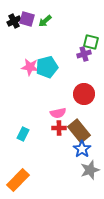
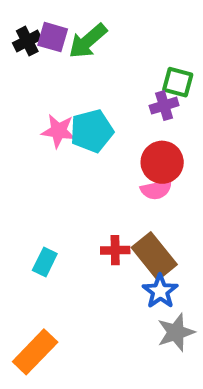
green arrow: (45, 21) -> (88, 41), size x1.5
red circle: (84, 94) -> (162, 162), moved
pink semicircle: (58, 113) -> (156, 190), moved

